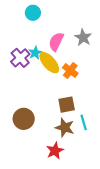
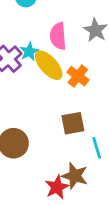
pink semicircle: (56, 42) -> (58, 36), turned -30
brown star: (65, 128) -> (75, 176), moved

